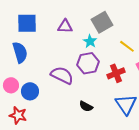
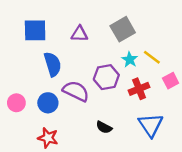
cyan star: (90, 41) -> (130, 60), moved
blue semicircle: (20, 52) -> (53, 64), moved
blue circle: (30, 91) -> (48, 103), moved
red star: (18, 115) -> (48, 138), moved

